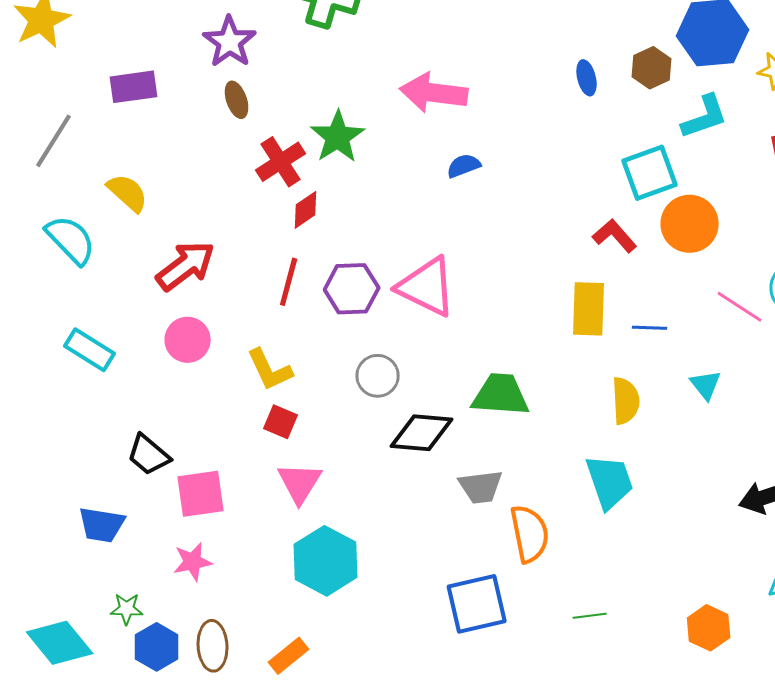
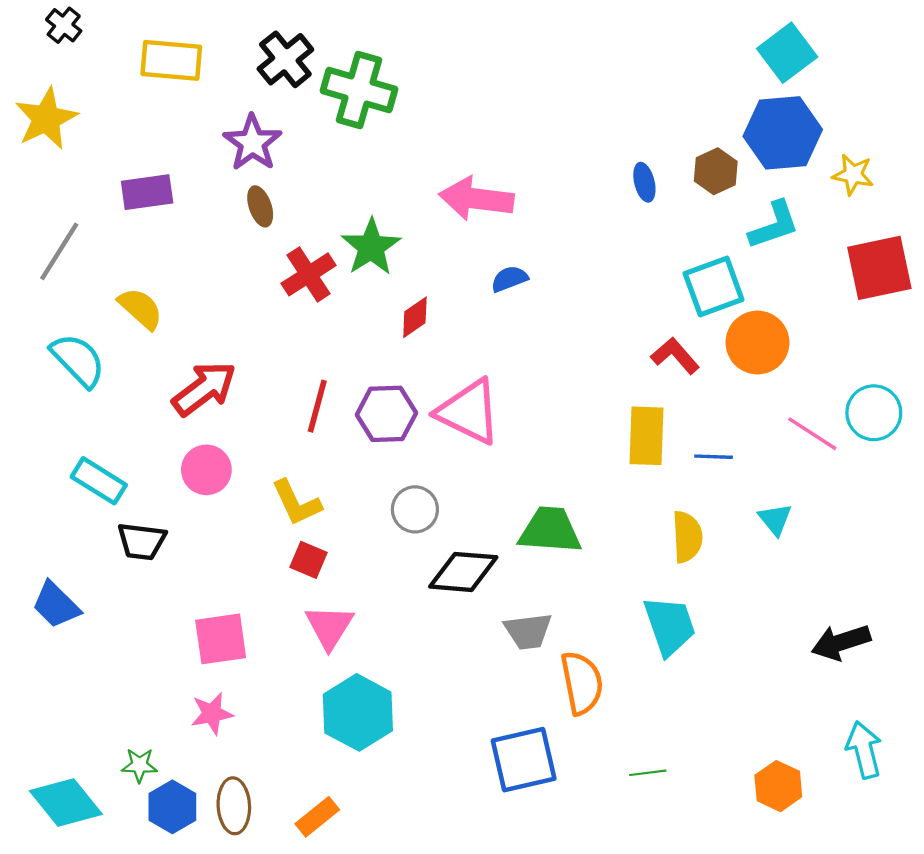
red diamond: (306, 210) -> (415, 317), moved
black trapezoid: (149, 455) -> (142, 541), moved, turned -33
blue trapezoid: (102, 525) -> (56, 605), moved, turned 36

